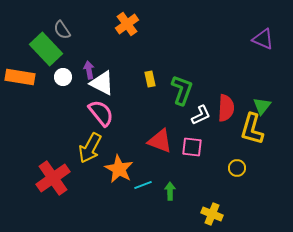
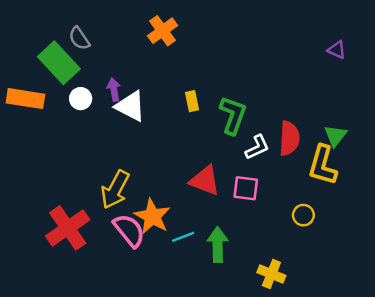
purple triangle: (263, 39) -> (337, 50), size x0.7
pink semicircle: (101, 113) -> (129, 230), moved
green arrow: (170, 191) -> (218, 245), size x1.5

